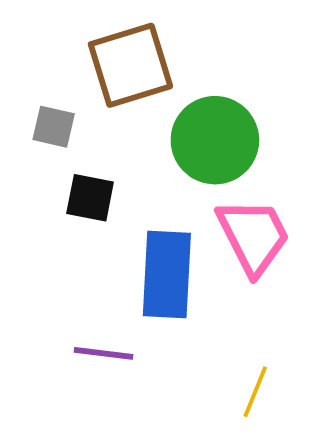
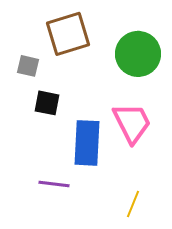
green circle: (215, 140) -> (138, 54), moved

